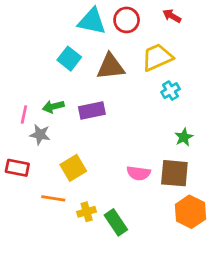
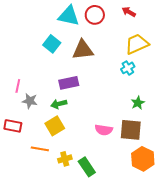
yellow trapezoid: (157, 57) -> (137, 44), moved
green arrow: (53, 107) -> (59, 104), moved

